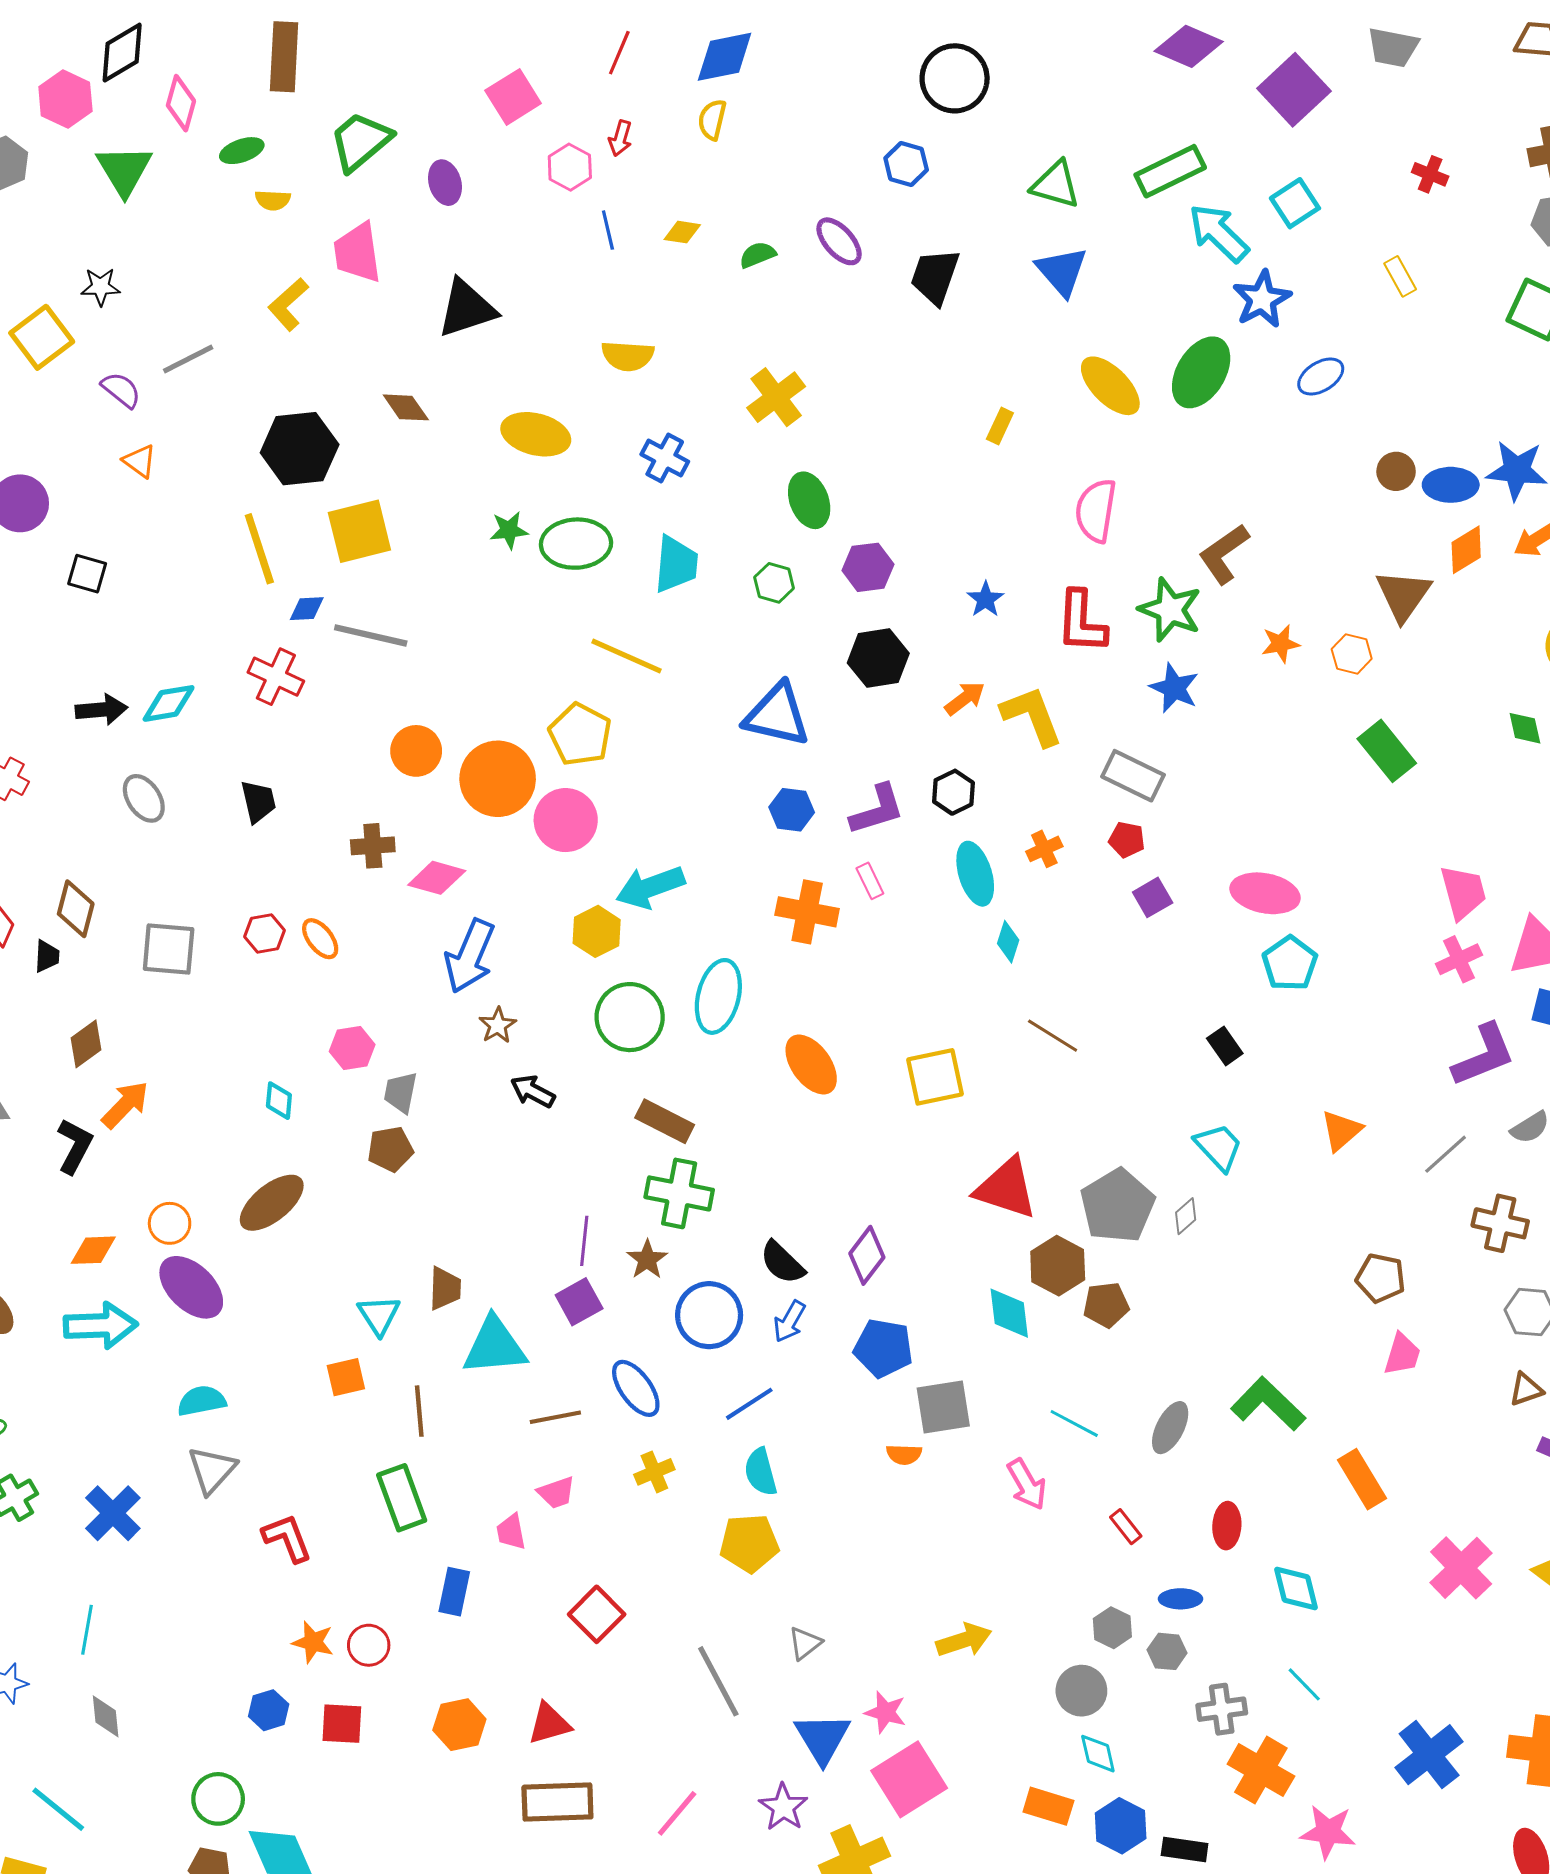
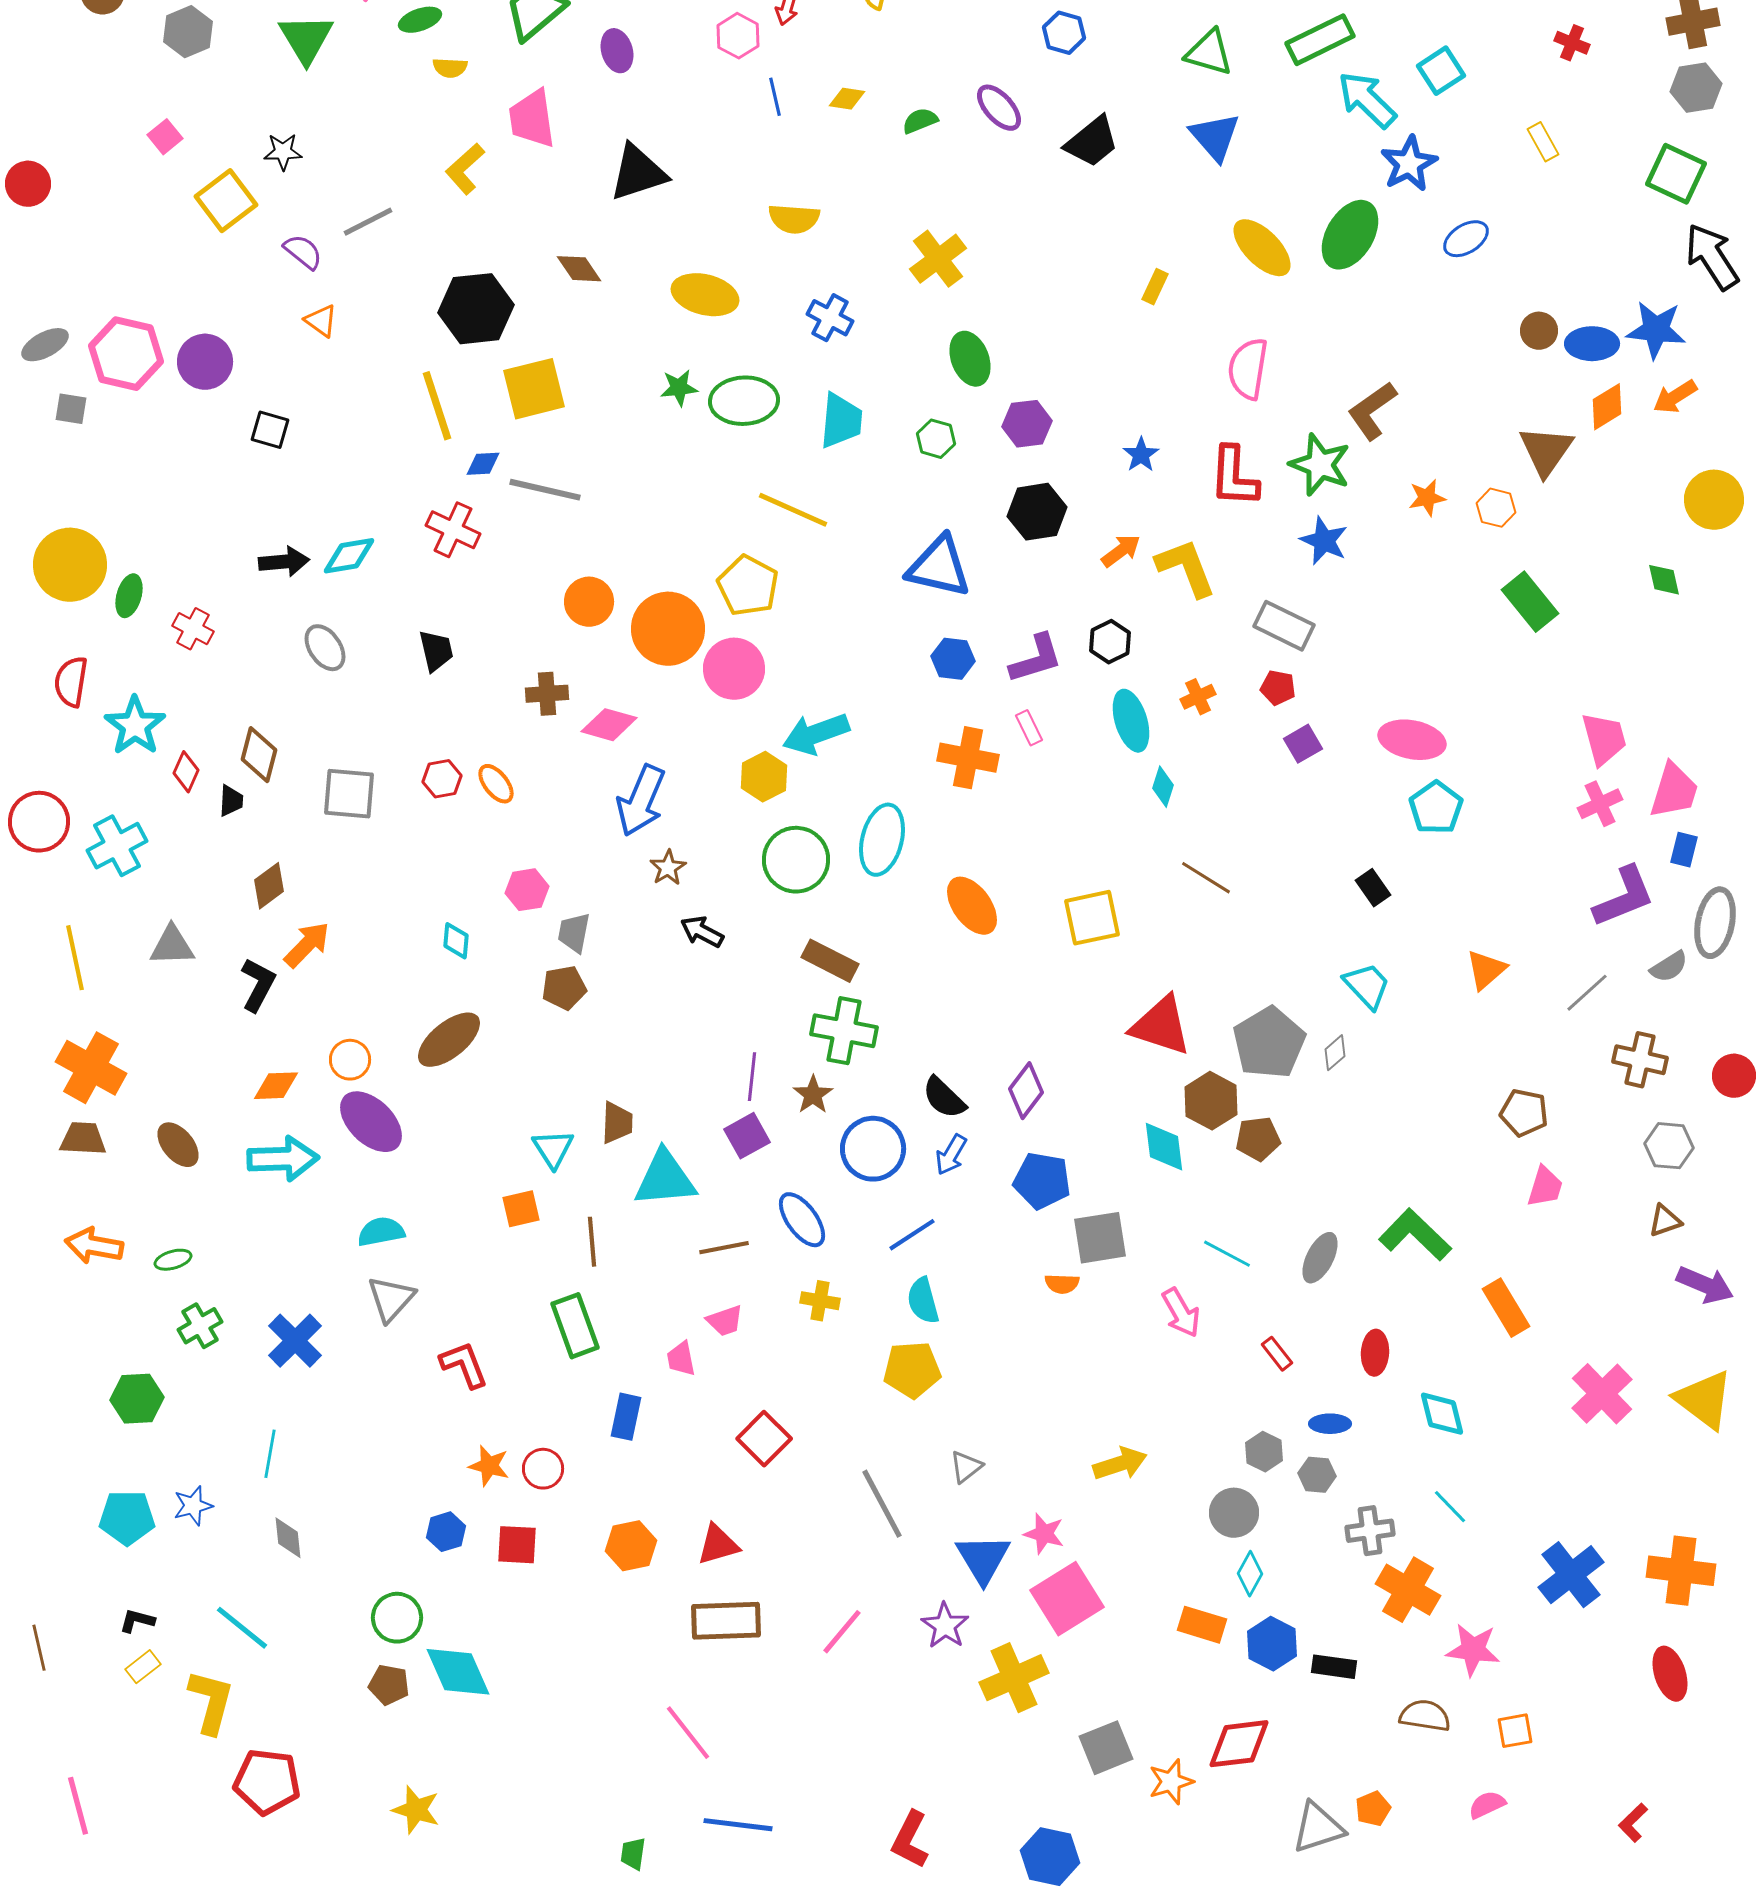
black trapezoid: (935, 276) -> (1092, 142), turned -148
yellow cross: (654, 1472) -> (820, 1301), turned 33
cyan diamond: (1098, 1754) -> (1250, 1574), turned 42

